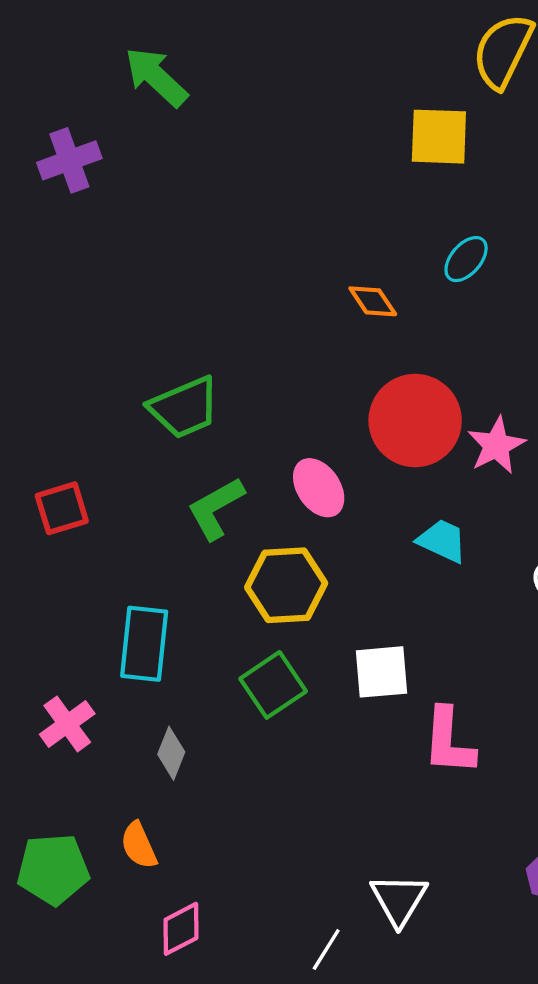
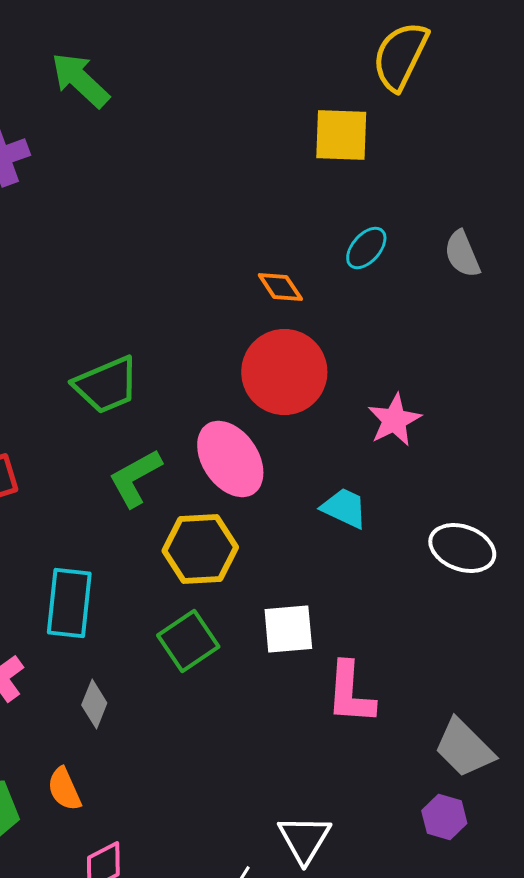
red circle: (415, 421) -> (284, 372), moved
pink ellipse: (319, 488) -> (230, 459), size x1.4

